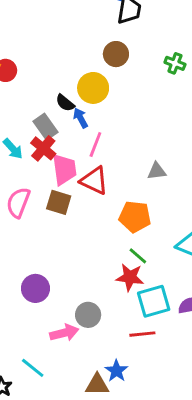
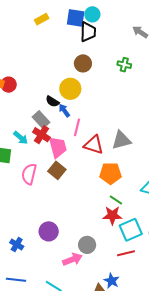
gray triangle: (157, 171) -> (121, 140), size x1.5
red triangle: (94, 181) -> (94, 145), moved
brown square: (59, 202) -> (57, 170), turned 30

